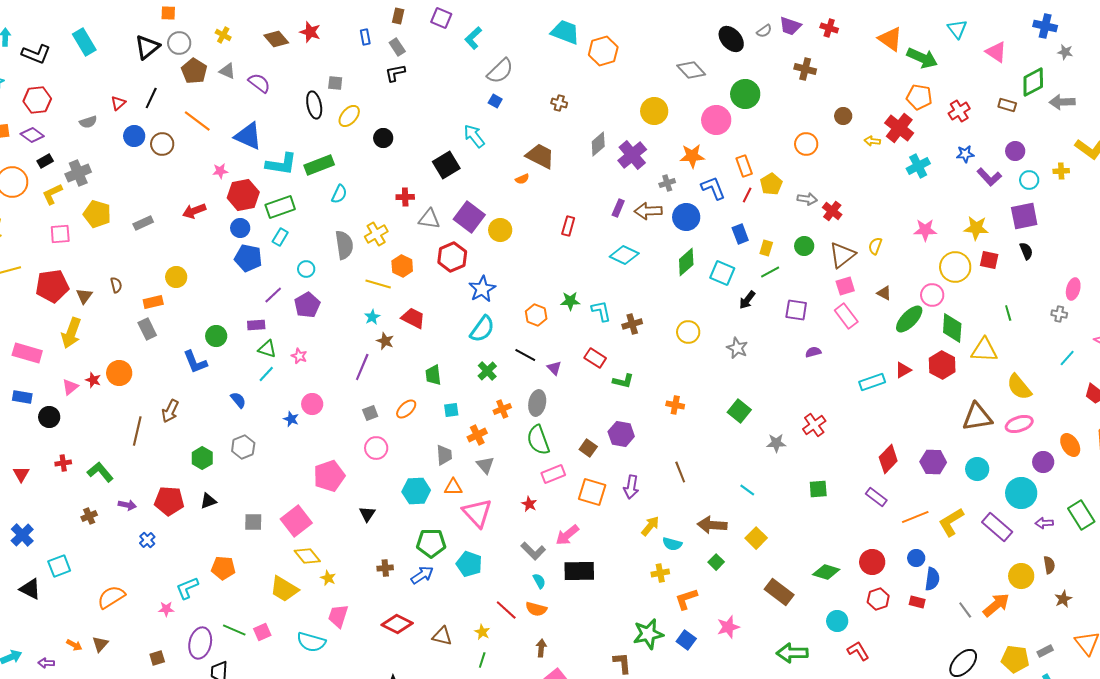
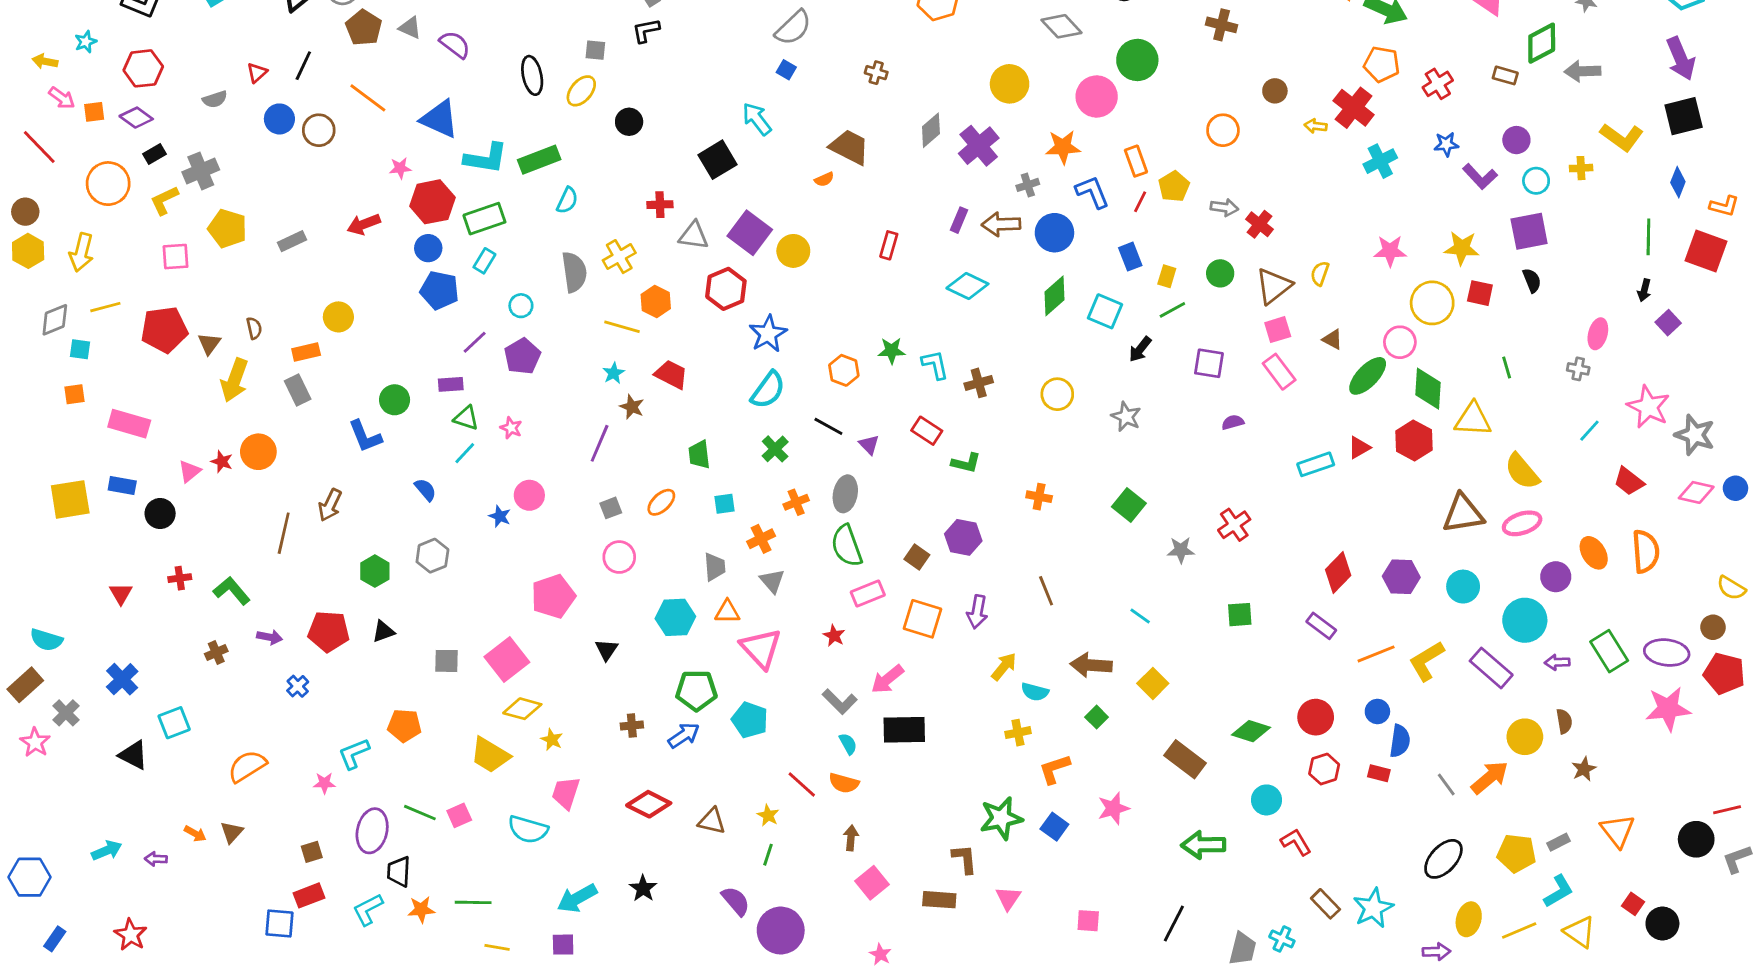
gray square: (335, 83) -> (595, 50), moved
yellow arrow: (71, 333) -> (234, 380), moved
yellow diamond: (307, 556) -> (522, 709), turned -36

